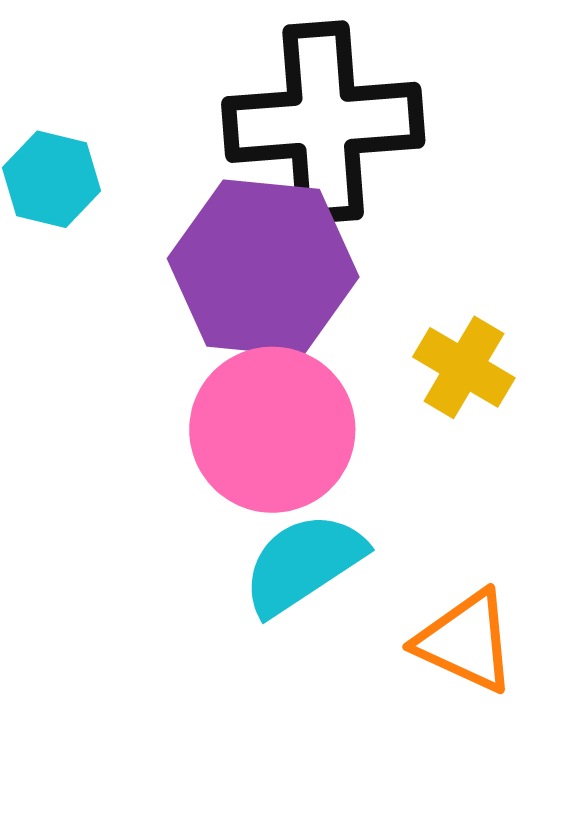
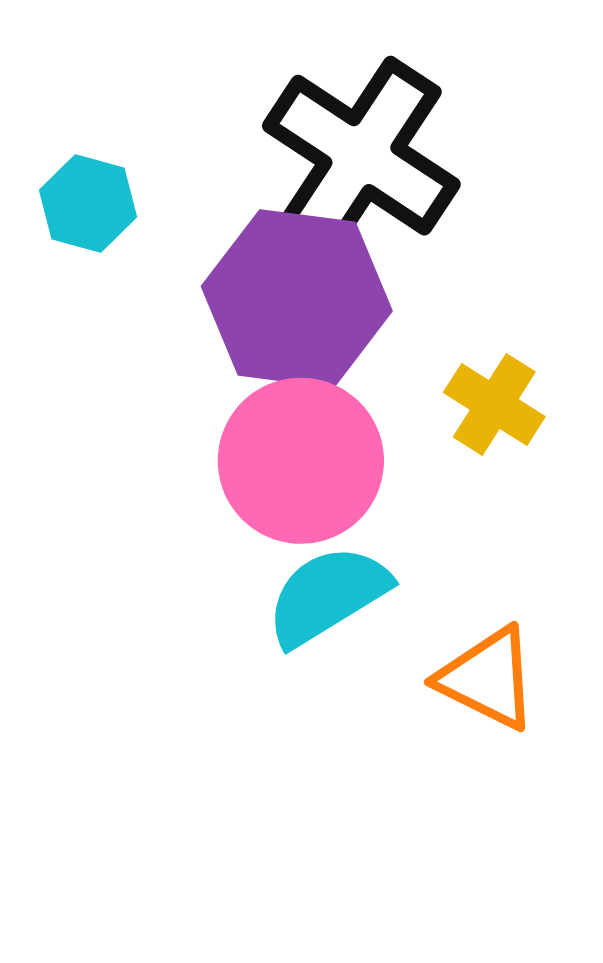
black cross: (323, 122) -> (361, 155), turned 36

